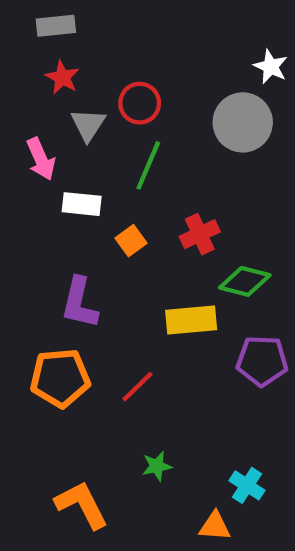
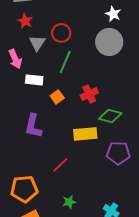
white star: (271, 67) -> (113, 14), moved
orange pentagon: (60, 378) -> (24, 189), moved

